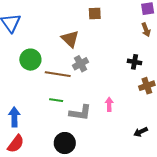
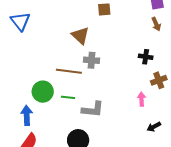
green circle: (30, 60) -> (43, 92), moved
gray cross: (81, 64) -> (92, 60), turned 35
pink arrow: (109, 104) -> (142, 99), moved

